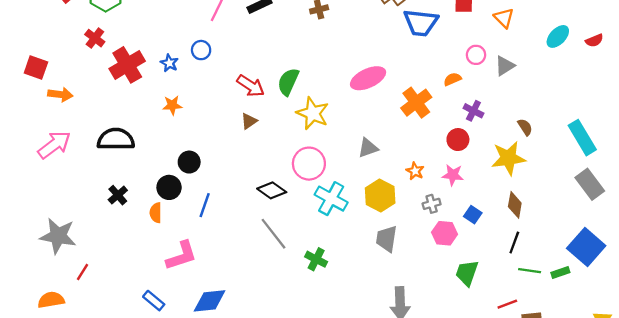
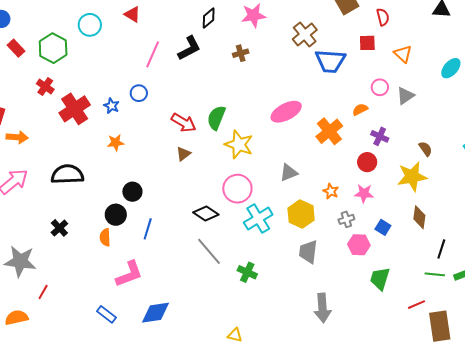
black cross: (118, 195) -> (59, 228), moved
cyan cross: (331, 199) -> (258, 218), turned 32
black line: (514, 242) -> (441, 249), moved

